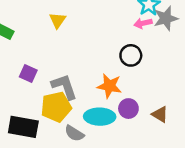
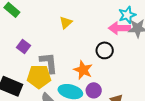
yellow triangle: (58, 20) -> (66, 23), moved
pink arrow: (143, 23) -> (119, 28), size x1.5

